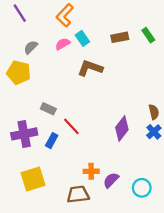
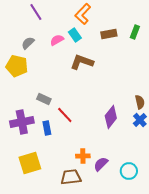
purple line: (20, 13) -> (36, 12), moved
orange L-shape: (65, 15) -> (83, 14), moved
green rectangle: (148, 35) -> (135, 32), turned 56
blue rectangle: (52, 141) -> (47, 128), turned -40

